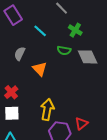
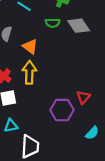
yellow arrow: (47, 109) -> (29, 72), moved

